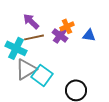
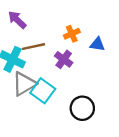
purple arrow: (31, 21) -> (17, 20), moved
purple cross: (60, 35) -> (64, 59), moved

